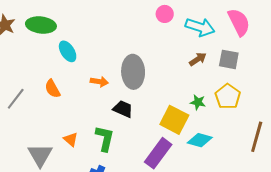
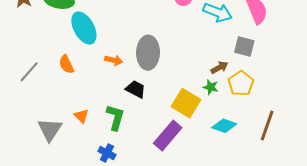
cyan ellipse: (68, 51) -> (84, 28), size x1.5
brown arrow: (198, 59) -> (219, 67), moved
cyan diamond: (200, 140) -> (224, 126), moved

